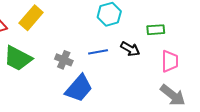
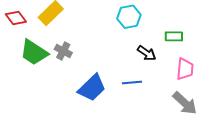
blue line: (98, 52) -> (132, 83), moved
gray cross: (64, 60) -> (63, 51), moved

